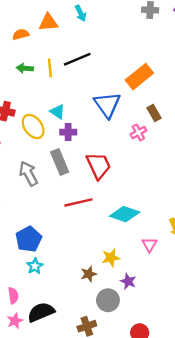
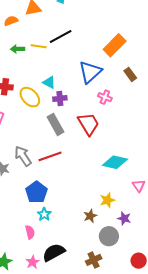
yellow line: (50, 68) -> (39, 46), turned -70
blue triangle: (107, 105) -> (90, 72), turned 30
pink cross: (138, 132) -> (105, 97), moved, turned -32
gray arrow: (28, 174) -> (23, 156), moved
red line: (78, 202) -> (50, 156), moved
pink semicircle: (13, 296) -> (30, 232), moved

